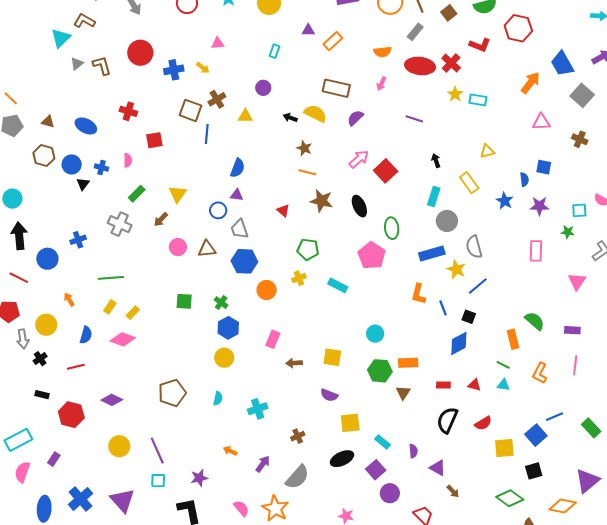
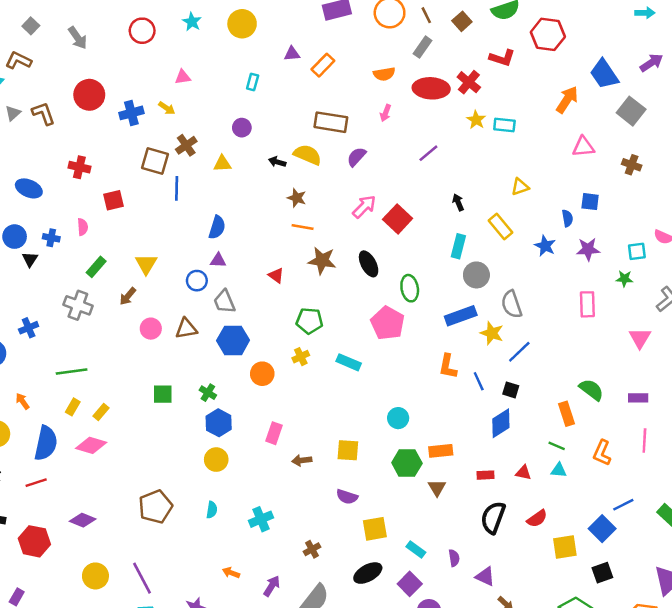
purple line: (414, 119) -> (428, 153), turned -54
blue semicircle: (86, 335) -> (46, 443), size x1.6

